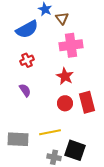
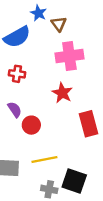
red cross: (27, 60) -> (17, 74), turned 32
red circle: (65, 103) -> (31, 125), moved

